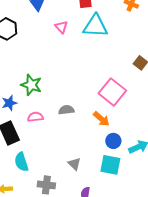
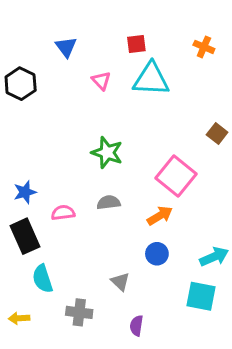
green star: (31, 85) -> (107, 153), moved
orange arrow: (101, 119) -> (160, 216), turned -72
blue circle: (113, 141) -> (157, 254), moved
cyan square: (110, 165) -> (201, 296), moved

